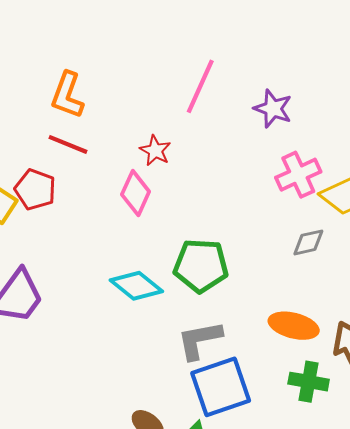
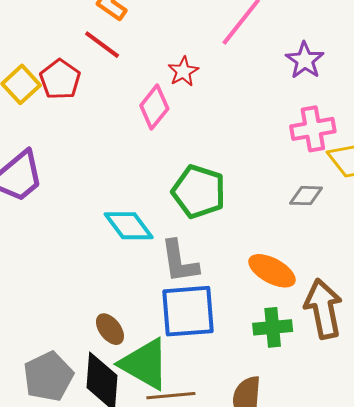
cyan diamond: (136, 286) -> (129, 226), moved
gray L-shape: (200, 340) -> (179, 262), turned -102
green cross: (309, 382) -> (273, 327), turned -30

